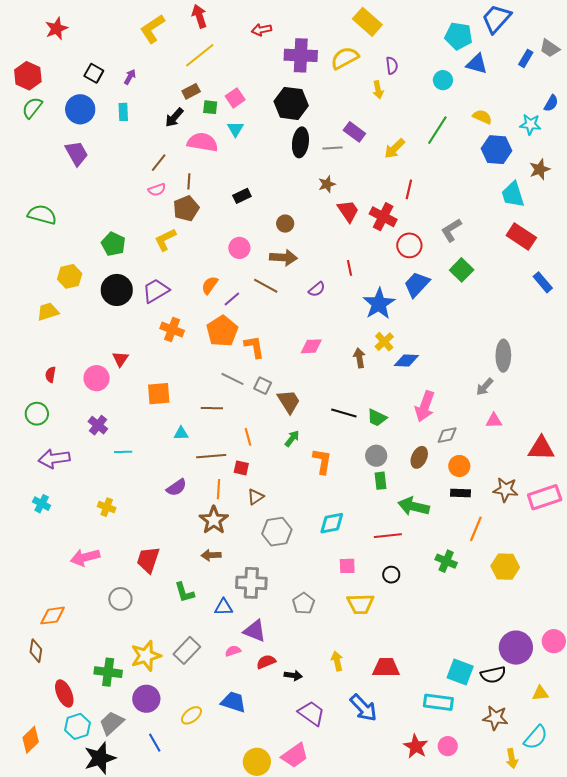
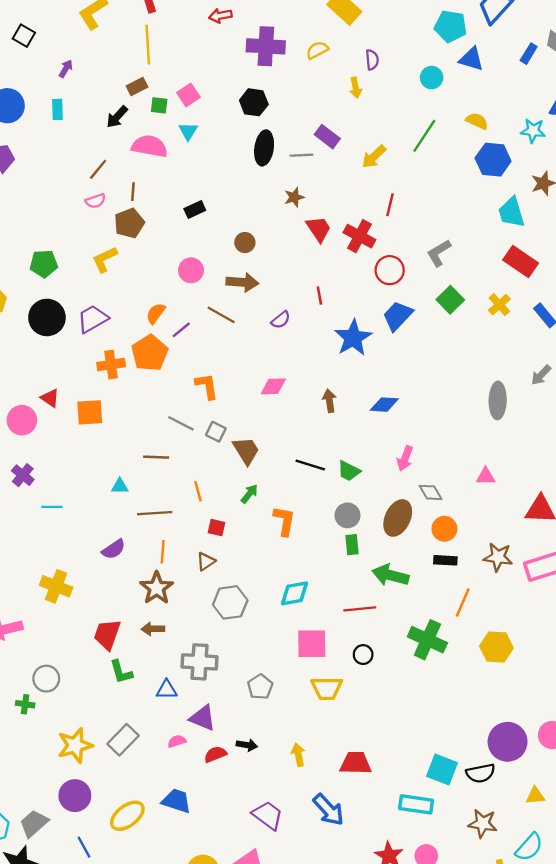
yellow line: (200, 55) -> (148, 45), turned -56
yellow semicircle: (345, 58) -> (317, 50), size x0.7
black square: (94, 73) -> (24, 36), moved
black hexagon: (291, 103) -> (254, 102), size x0.7
green pentagon: (113, 244) -> (44, 264), turned -30
orange cross: (172, 330) -> (111, 365), turned -30
orange pentagon: (222, 331) -> (150, 353), moved
yellow cross: (384, 342) -> (499, 305), moved
red triangle: (120, 359) -> (50, 398), turned -30
gray arrow: (485, 387) -> (541, 375), moved
orange square: (159, 394) -> (90, 412), moved
pink arrow: (425, 406) -> (405, 458), size x0.7
gray diamond: (447, 435) -> (431, 492), turned 70
brown ellipse: (419, 457) -> (398, 518), size x1.4
red square: (241, 468) -> (217, 528), moved
yellow cross: (107, 507) -> (56, 586), moved, size x1.5
red trapezoid: (148, 560) -> (107, 634), moved
green cross: (446, 561) -> (427, 640), size x1.5
pink square: (347, 566) -> (312, 644), size x1.6
green cross: (108, 672) -> (25, 704), moved, size x0.6
black arrow: (293, 675) -> (247, 745), moved
yellow ellipse: (191, 715) -> (127, 816), size x1.4

